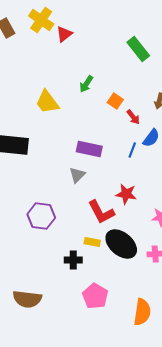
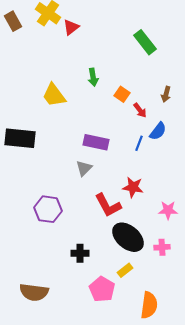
green arrow: (86, 84) -> (93, 77), turned -42
yellow rectangle: (92, 242) -> (125, 270), moved, turned -49

